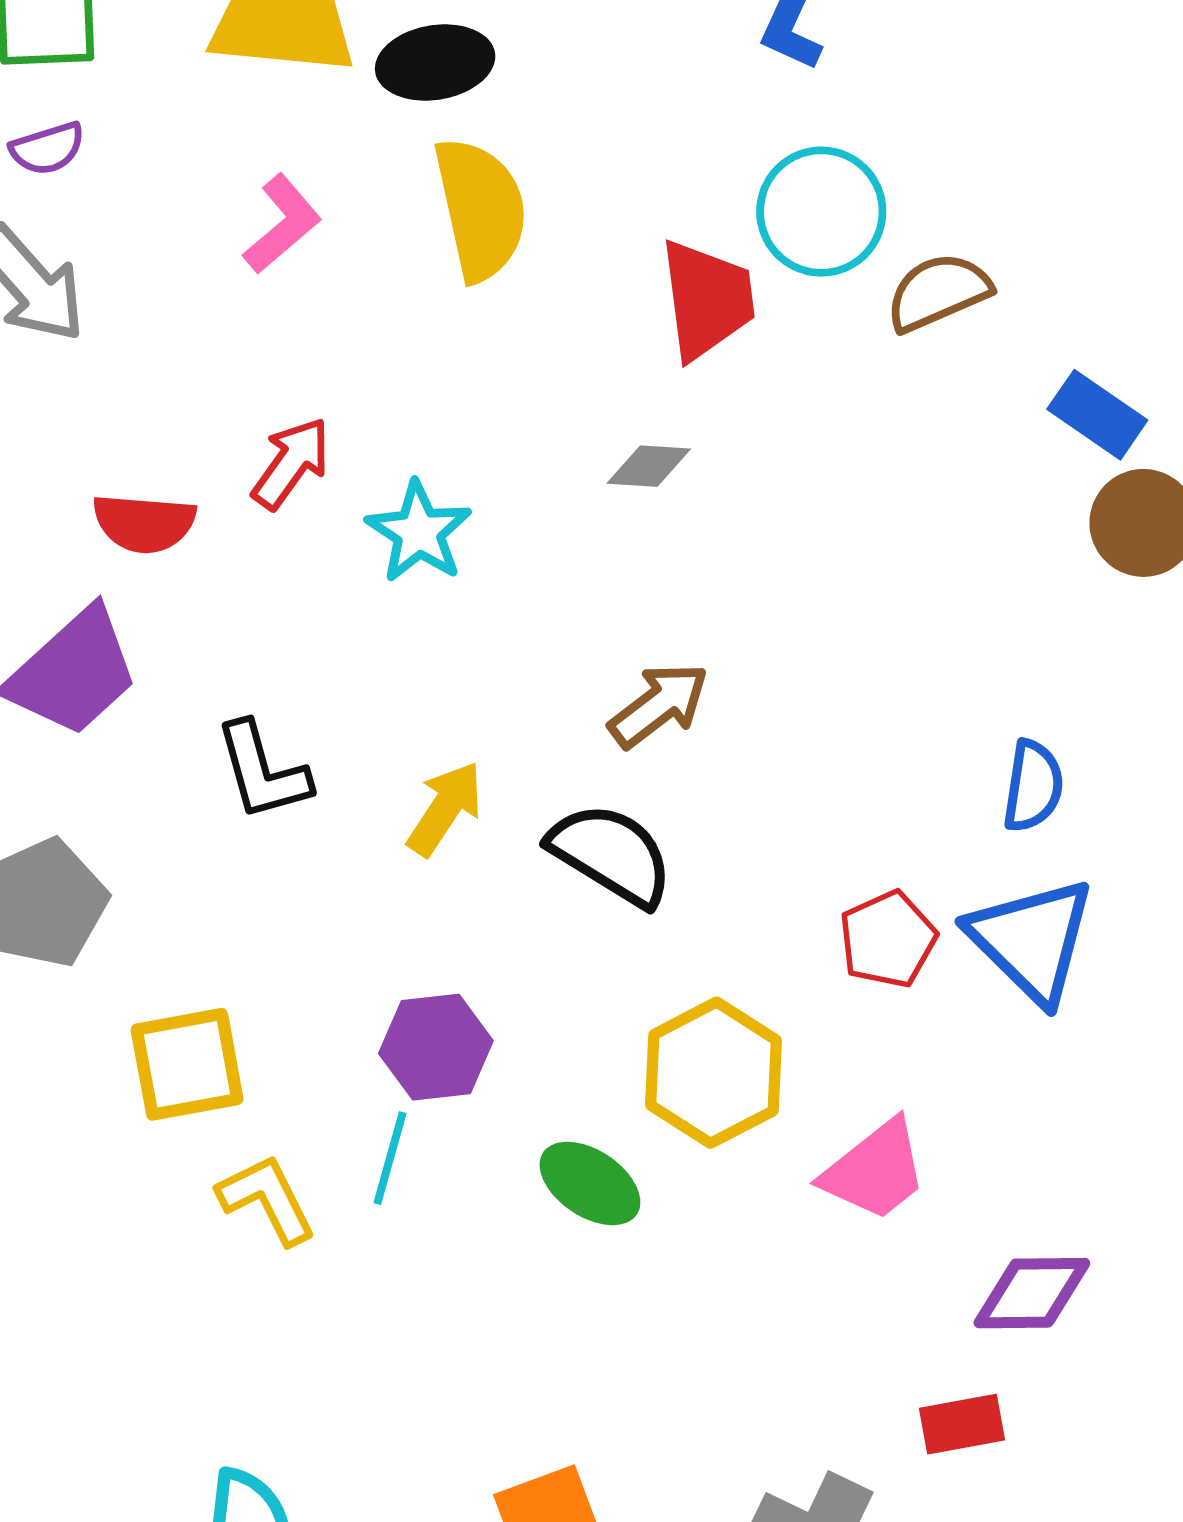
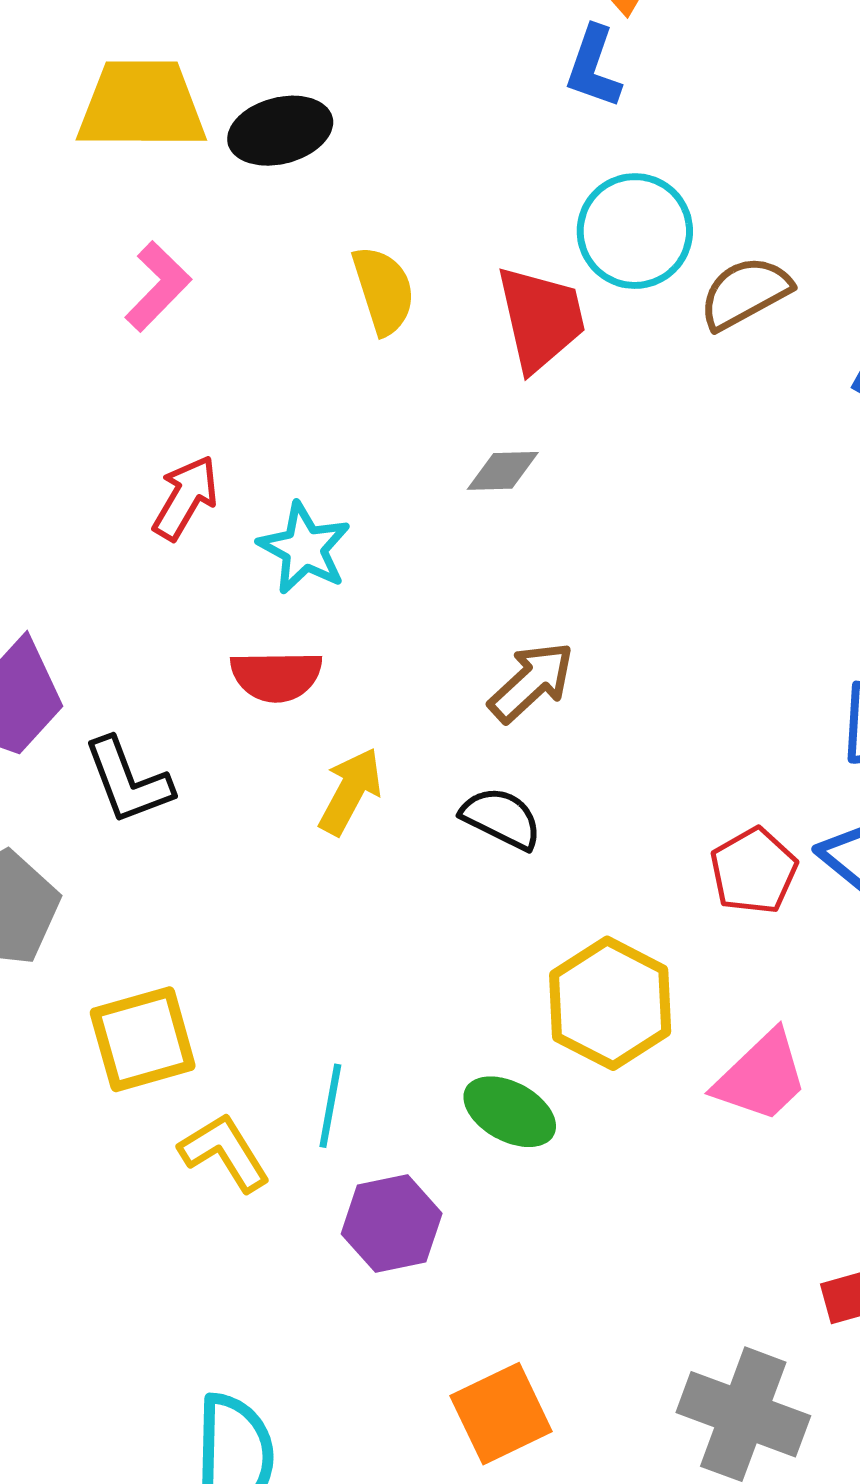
yellow semicircle: (481, 209) -> (384, 290), moved, size x0.7
red semicircle: (144, 523) -> (276, 676), moved
black L-shape: (262, 771) -> (128, 781), moved
black semicircle: (611, 854) -> (501, 818), size x0.7
purple hexagon: (436, 1047) -> (392, 1224), moved

